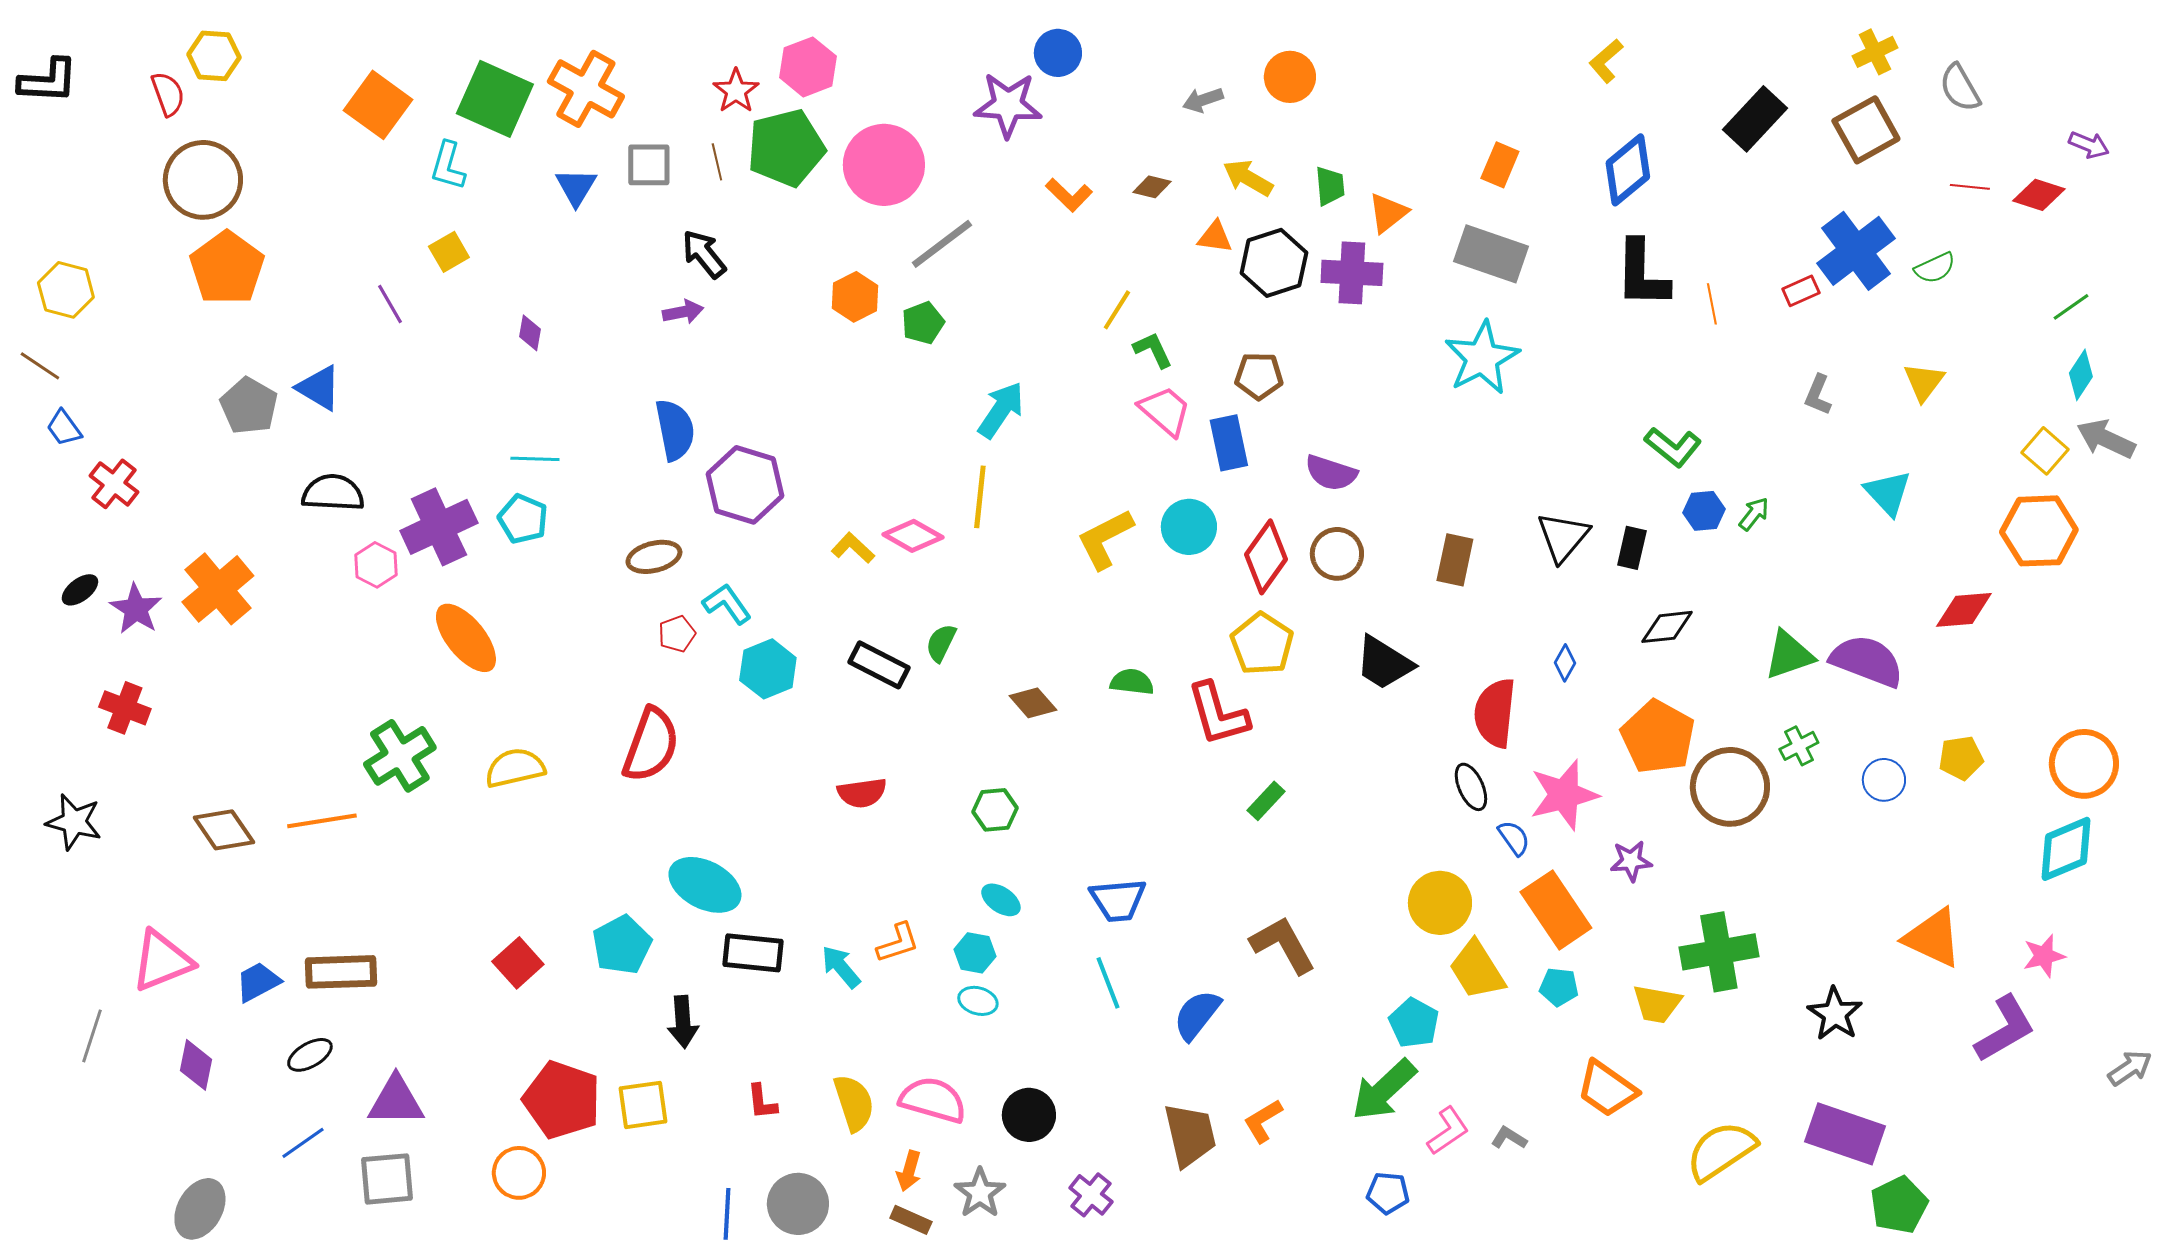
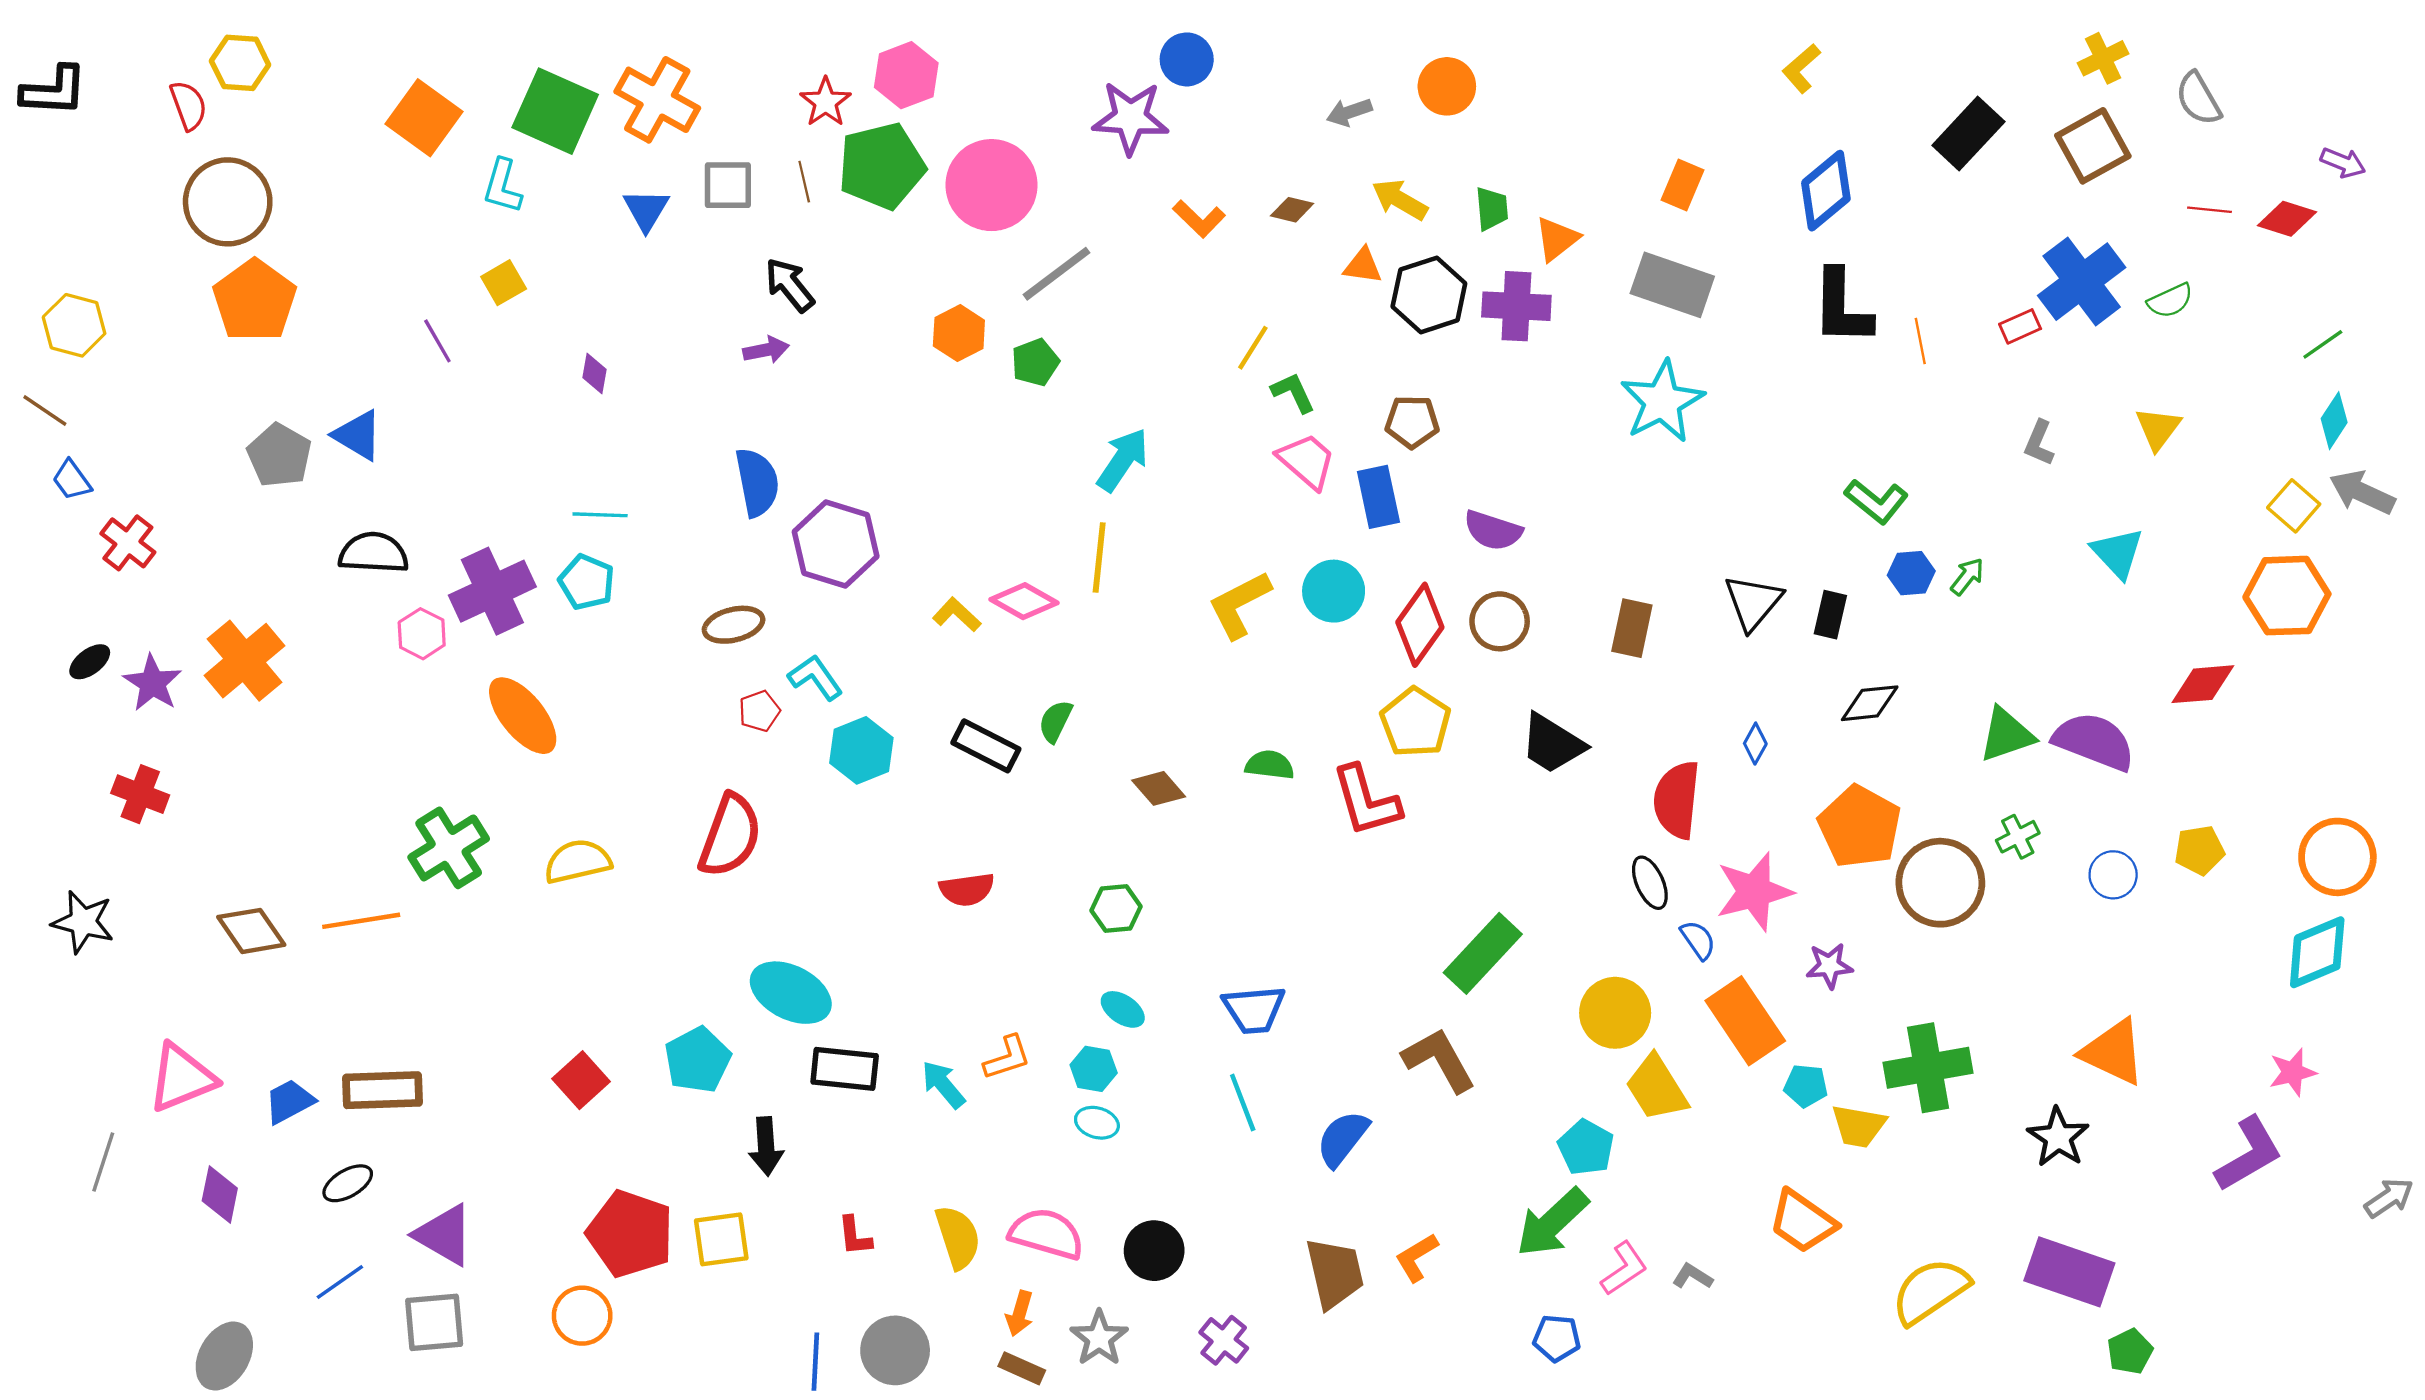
green rectangle: (1266, 801) -> (1483, 953), moved, size x1.8
orange triangle: (1933, 938) -> (2113, 1052), moved
cyan pentagon: (1559, 987) -> (1806, 1086), moved
purple triangle: (396, 1101) -> (444, 1235), turned 30
green pentagon: (1899, 1205) -> (2130, 1352), size x0.7

